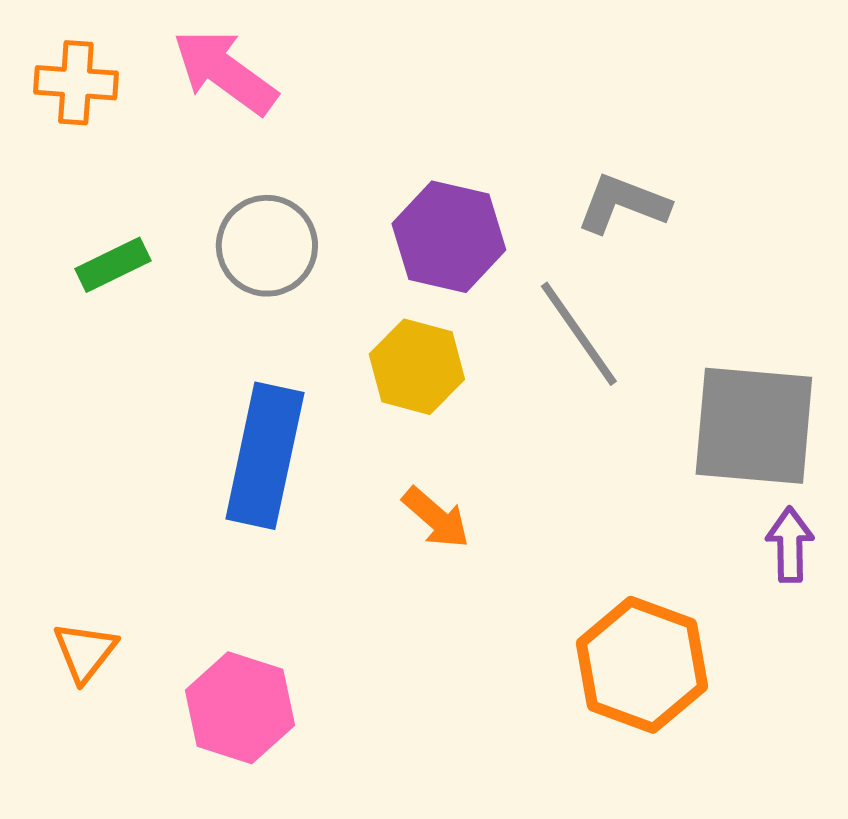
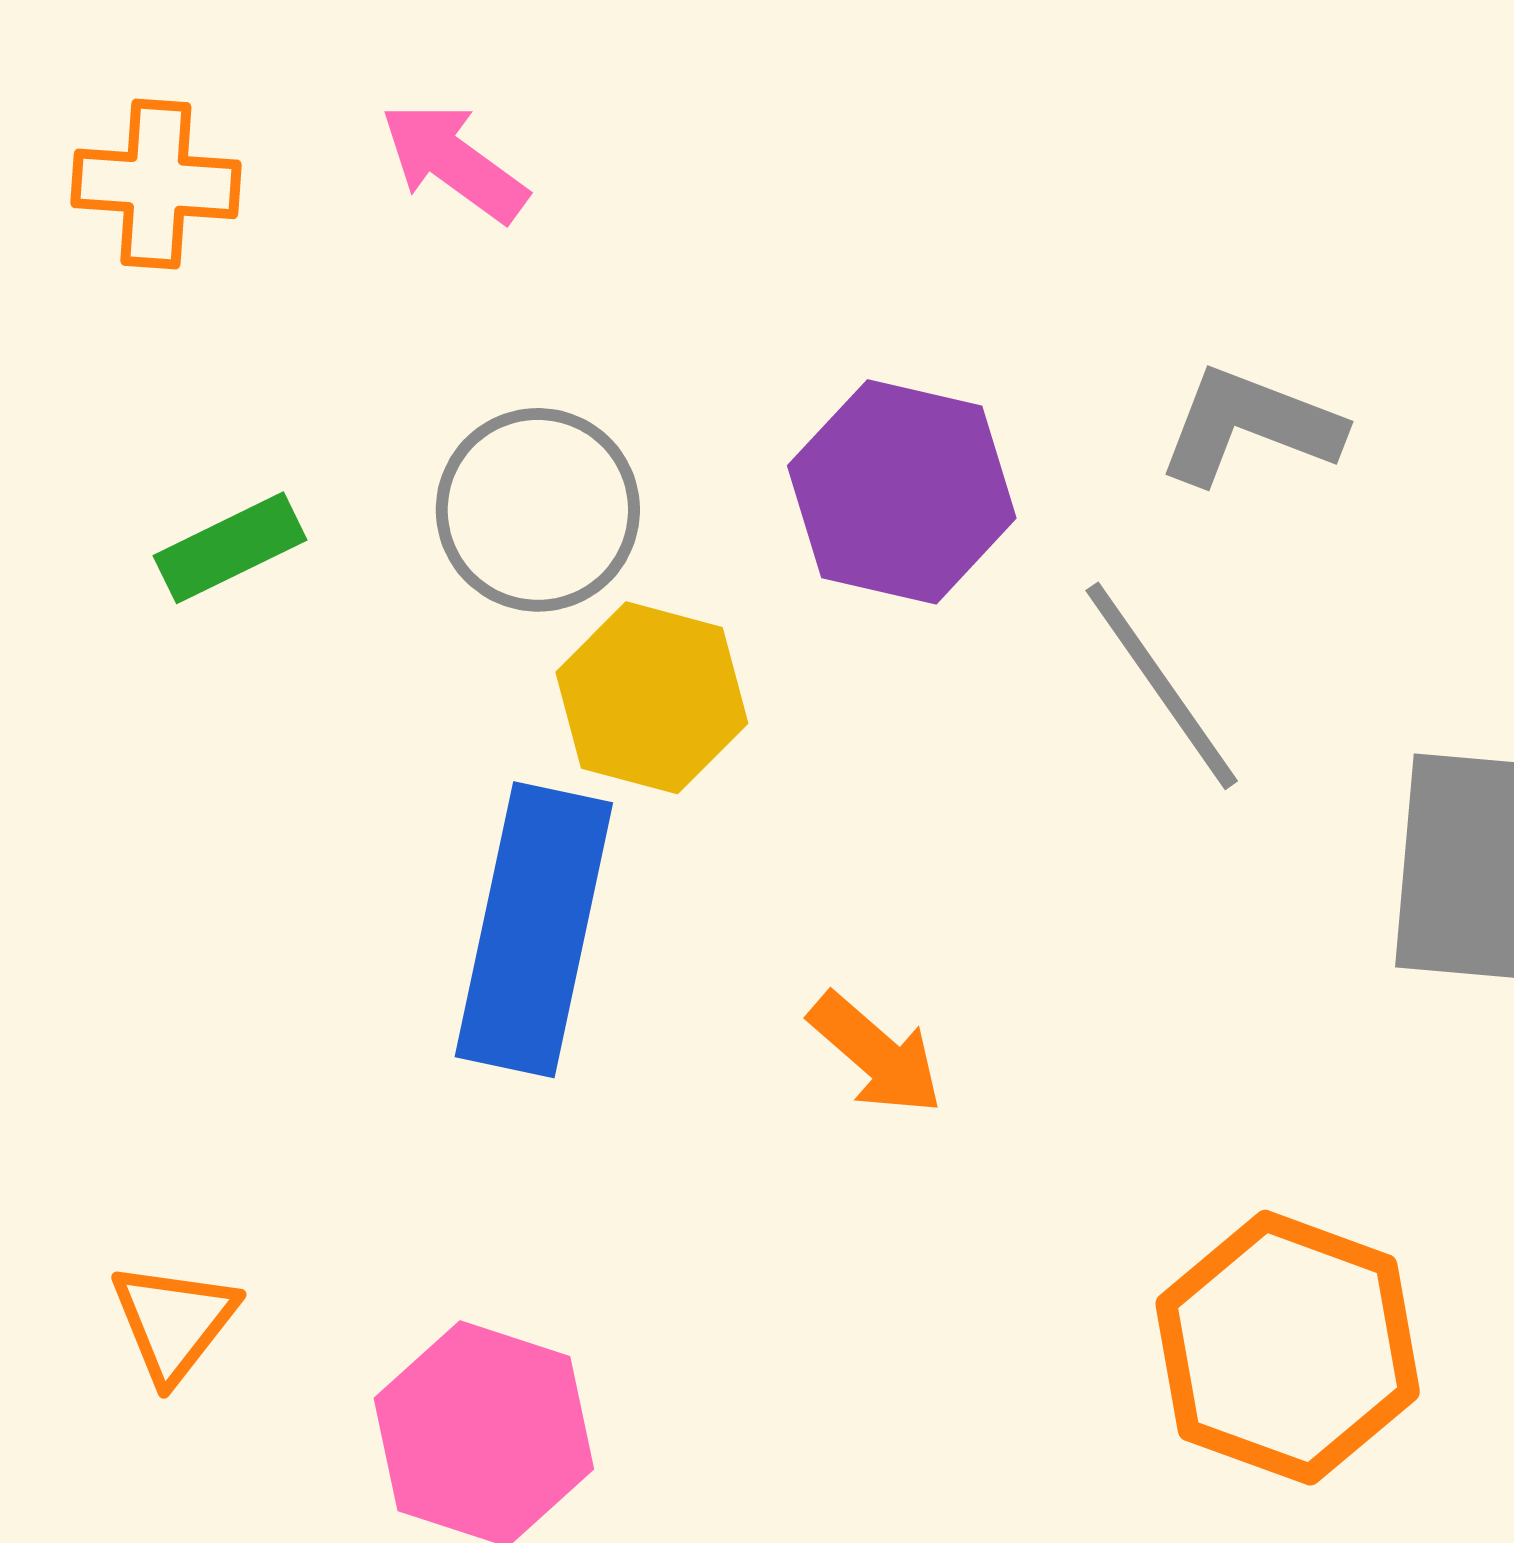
pink arrow: (225, 72) -> (454, 162), size x0.7
yellow hexagon: (417, 367) -> (652, 698), moved

